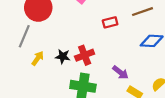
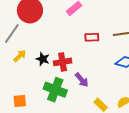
purple arrow: (120, 72) -> (82, 80), moved

